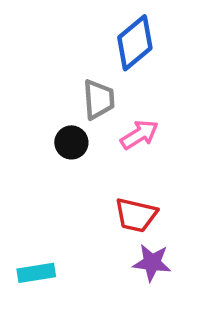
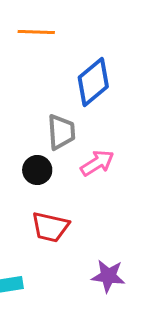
red trapezoid: (136, 215) -> (50, 227), moved

